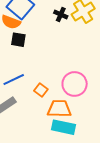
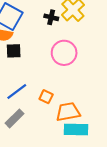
pink circle: (75, 84) -> (64, 53), moved

